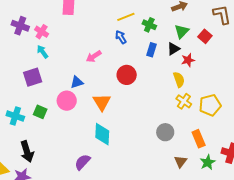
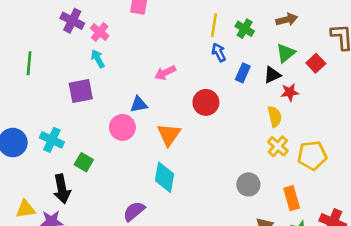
yellow line: (126, 17) -> (214, 25), turned -66
green cross: (149, 25) -> (245, 29), moved
blue arrow: (121, 37) -> (219, 52), moved
green square: (40, 112) -> (84, 162), moved

